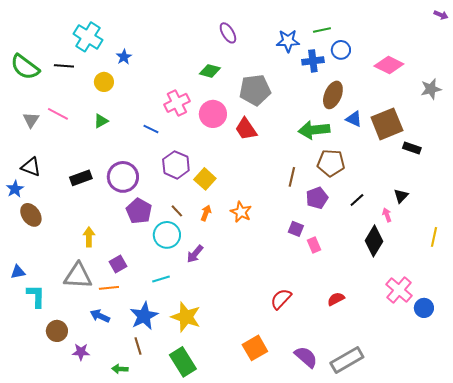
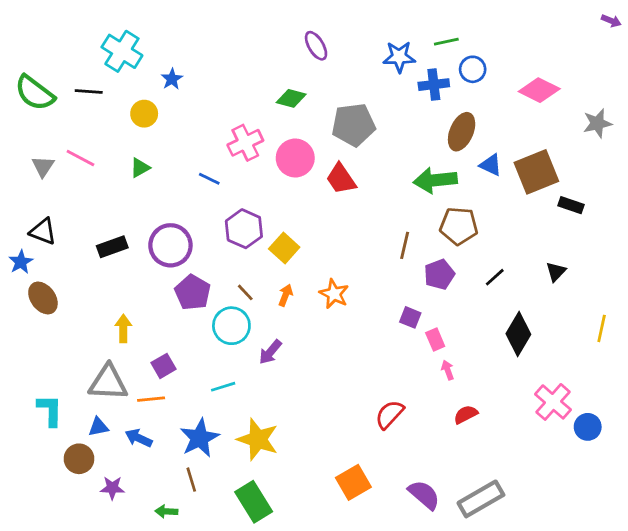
pink arrow: (387, 215) -> (448, 370), moved
blue triangle: (18, 272) -> (98, 427), moved

